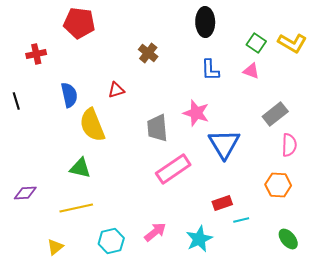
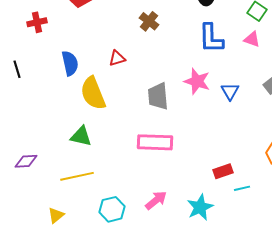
blue L-shape: (210, 70) -> (211, 38), size x1.4
blue triangle: (224, 144) -> (230, 91), moved, size x0.6
pink rectangle: (173, 169) -> (155, 142), moved, turned 36

